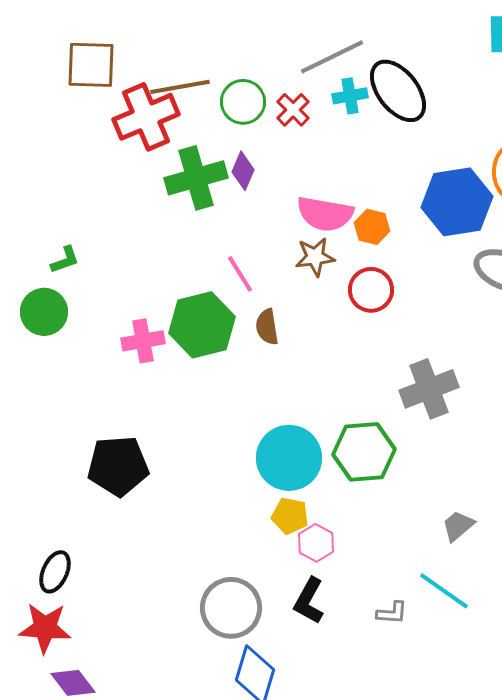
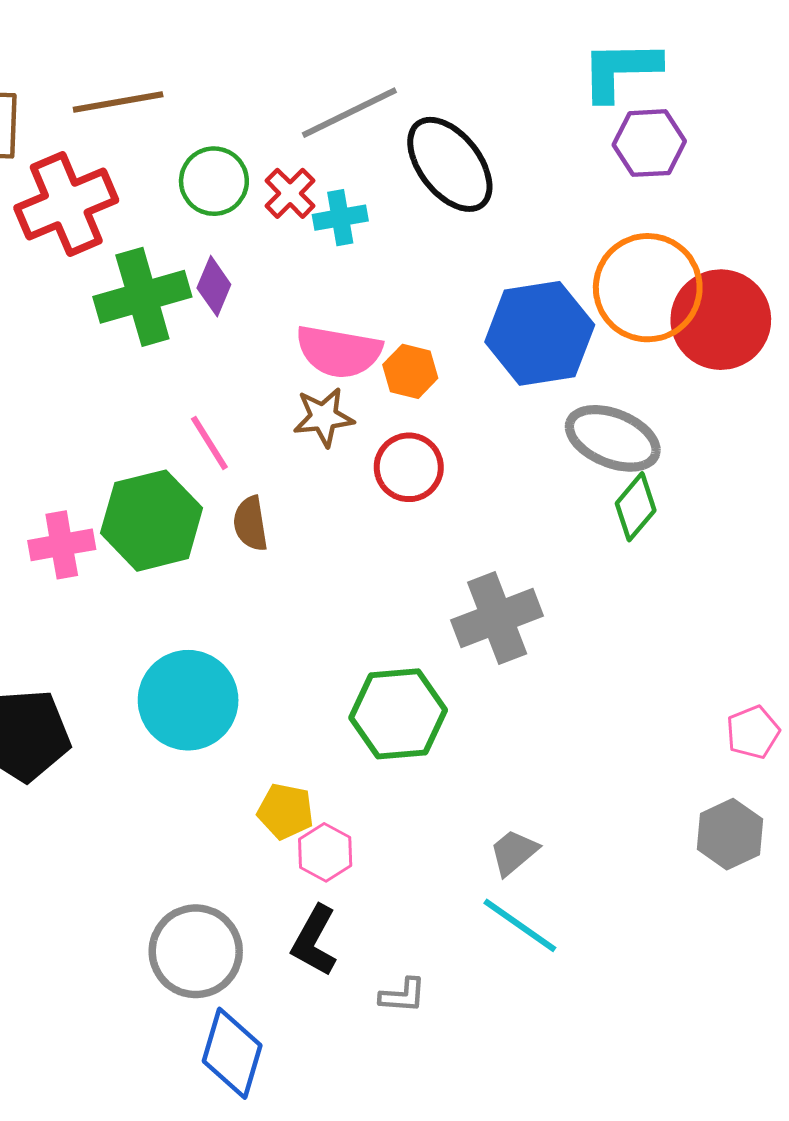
brown line: (180, 87) -> (118, 102), moved
cyan cross: (350, 96) -> (340, 218), moved
cyan circle: (289, 458) -> (188, 700), moved
gray trapezoid: (458, 526) -> (514, 852), moved
gray L-shape: (392, 613) -> (403, 995), moved

